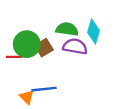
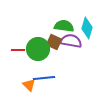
green circle: (27, 44) -> (38, 49), moved
brown square: (44, 48) -> (54, 42), moved, turned -35

